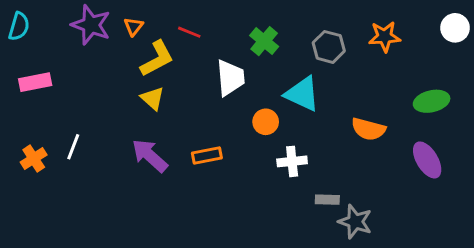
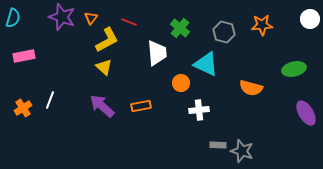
purple ellipse: (427, 160) -> (306, 113), moved
gray rectangle: (327, 200) -> (218, 145), moved

